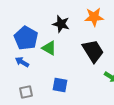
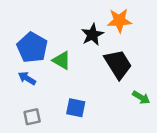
black star: (61, 24) -> (92, 35), moved, turned 30

